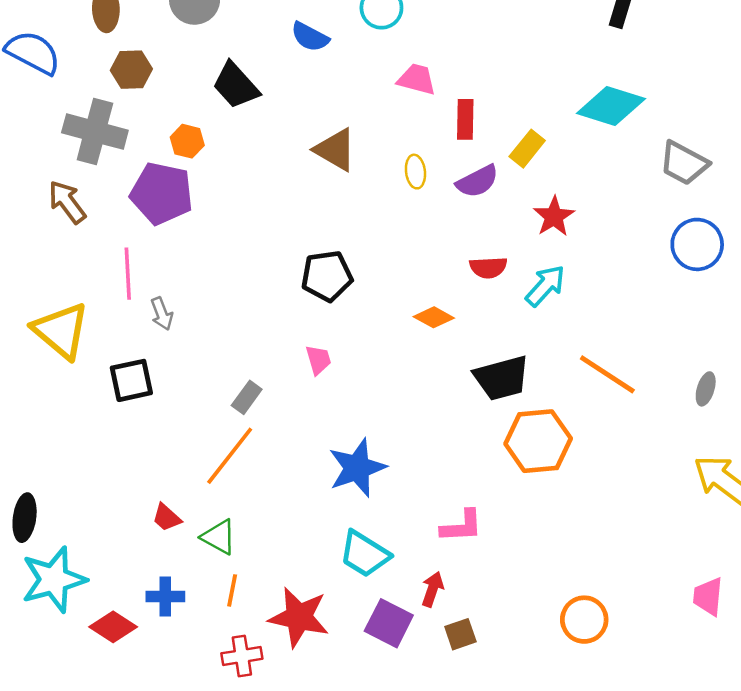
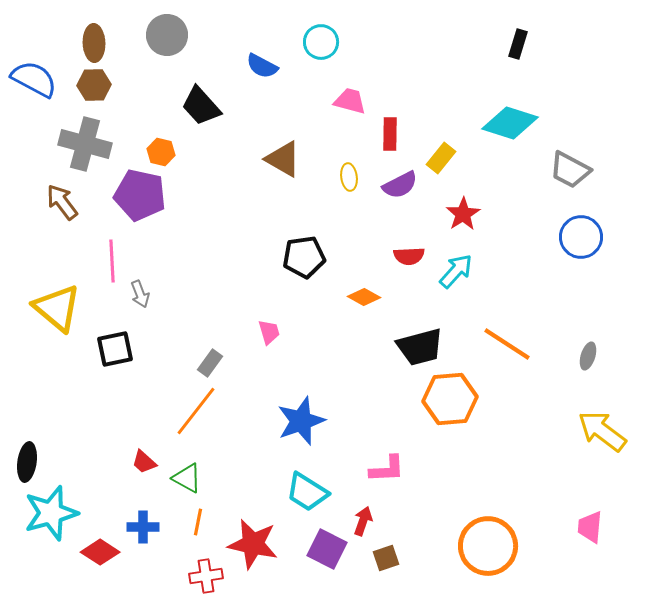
brown hexagon: (131, 70) -> (94, 85), moved
black pentagon: (327, 276) -> (304, 257), moved
orange circle: (584, 620) -> (488, 546), size x1.5

